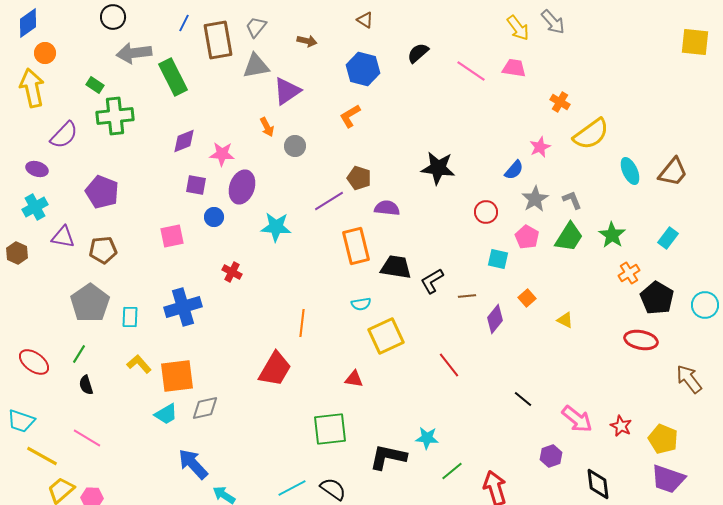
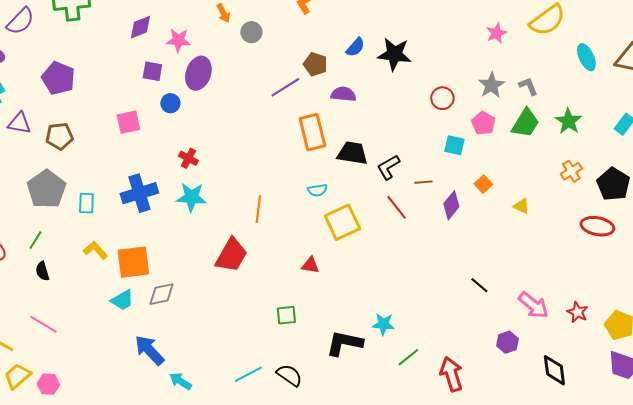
blue semicircle: (514, 170) -> (355, 47), moved
cyan star: (276, 227) -> (191, 197), moved
orange cross: (629, 273) -> (571, 171), moved
red line: (449, 365) -> (396, 207), moved
green square: (330, 429) -> (286, 315), size x0.6

